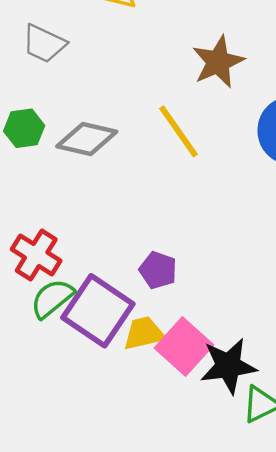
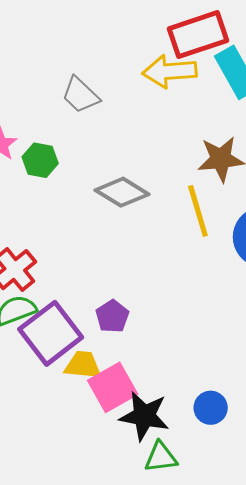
yellow line: (179, 131) -> (198, 211), moved
gray diamond: (87, 139) -> (122, 192), moved

